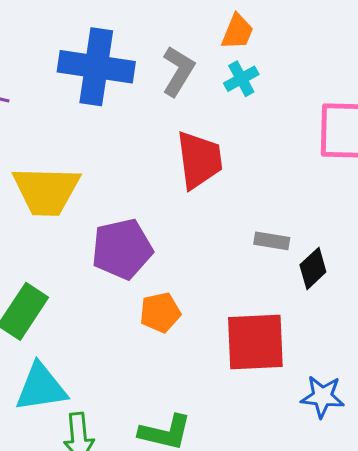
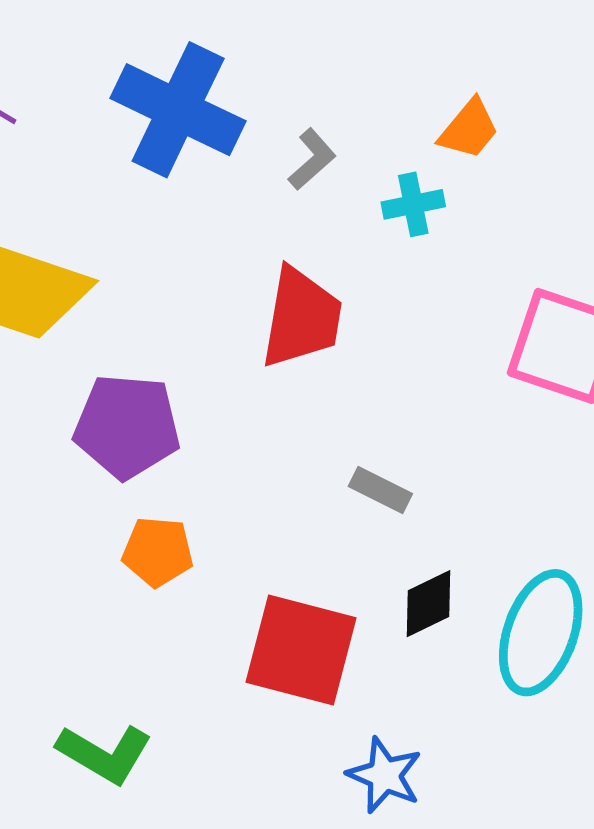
orange trapezoid: (237, 32) -> (469, 129), moved
gray L-shape: (178, 71) -> (312, 159), size x0.7
black diamond: (313, 268) -> (429, 604), moved

